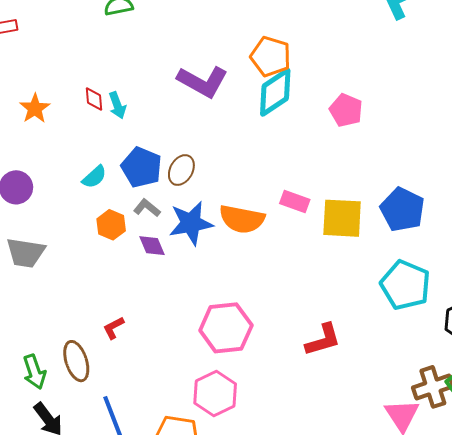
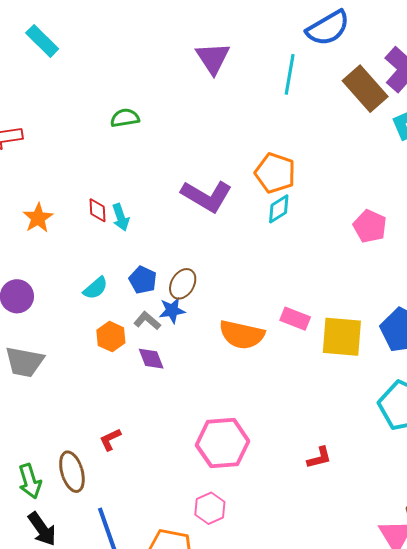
cyan diamond: (275, 92) -> (279, 209), size x0.6
pink pentagon: (346, 110) -> (370, 226), moved
blue pentagon: (141, 167) -> (143, 280), size x0.7
blue star: (191, 223) -> (172, 310), moved, size x0.6
red L-shape: (323, 340) -> (319, 458), size x0.7
pink hexagon: (215, 393) -> (210, 508), size x0.7

